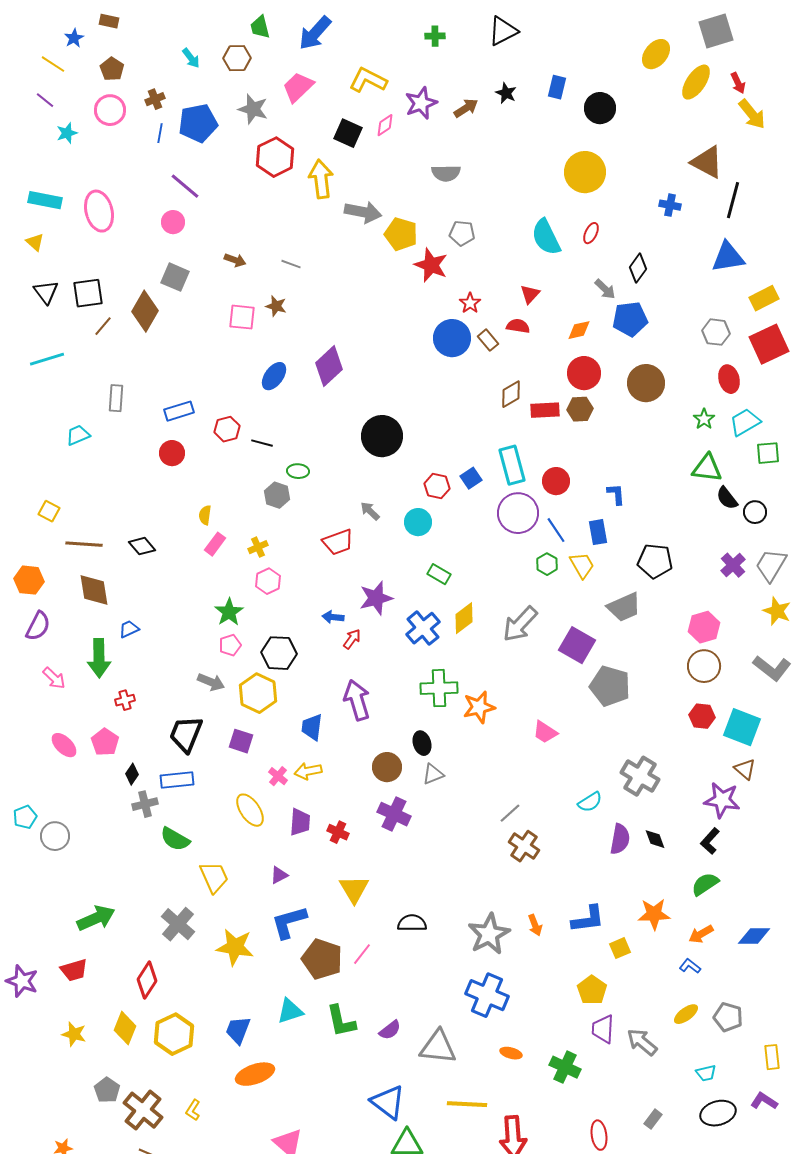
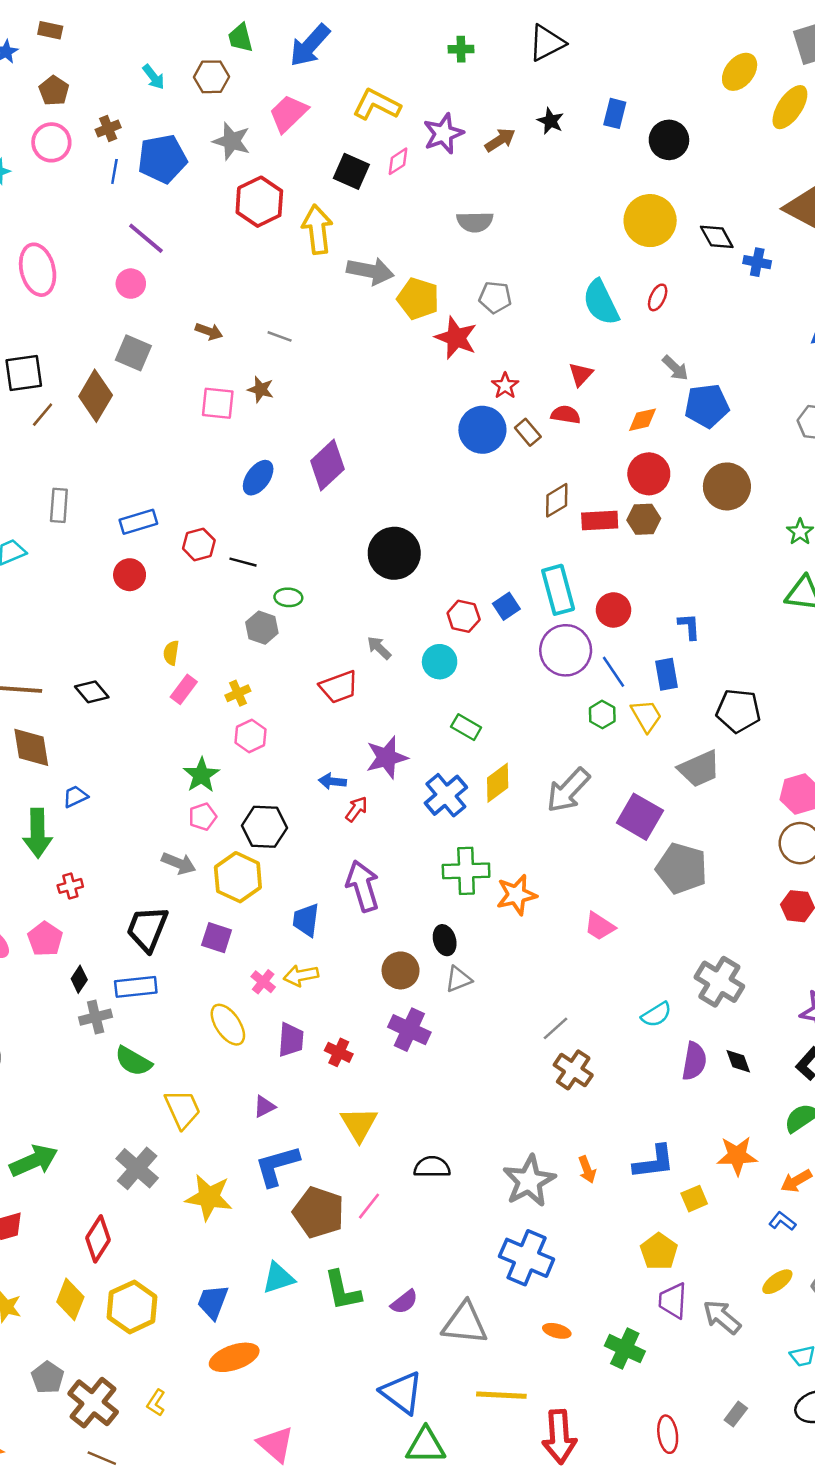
black diamond: (638, 268) -> (717, 237), moved, turned -64

